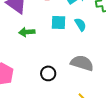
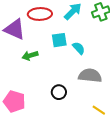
cyan semicircle: (80, 25) -> (79, 48), moved

